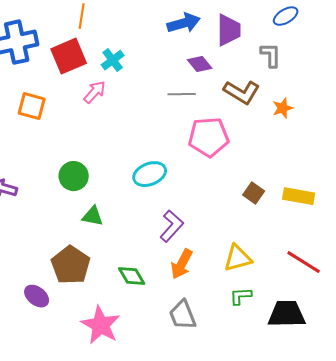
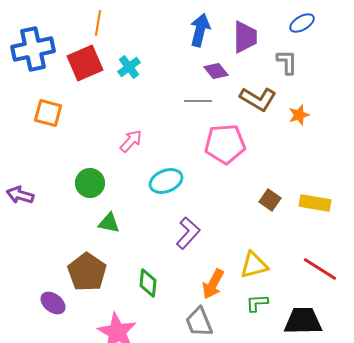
blue arrow: (184, 23) -> (200, 30), turned -60
pink arrow: (95, 92) -> (131, 141), moved
orange arrow: (182, 264) -> (213, 284), moved
green diamond: (132, 276) -> (148, 283), turned 36

